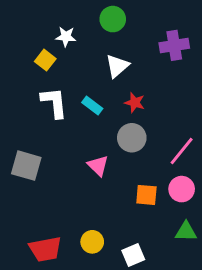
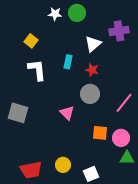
white star: (66, 37) -> (55, 14), moved
white triangle: (117, 66) -> (93, 44), moved
cyan rectangle: (92, 106) -> (68, 62), moved, turned 64
pink circle: (182, 189) -> (121, 138), moved

